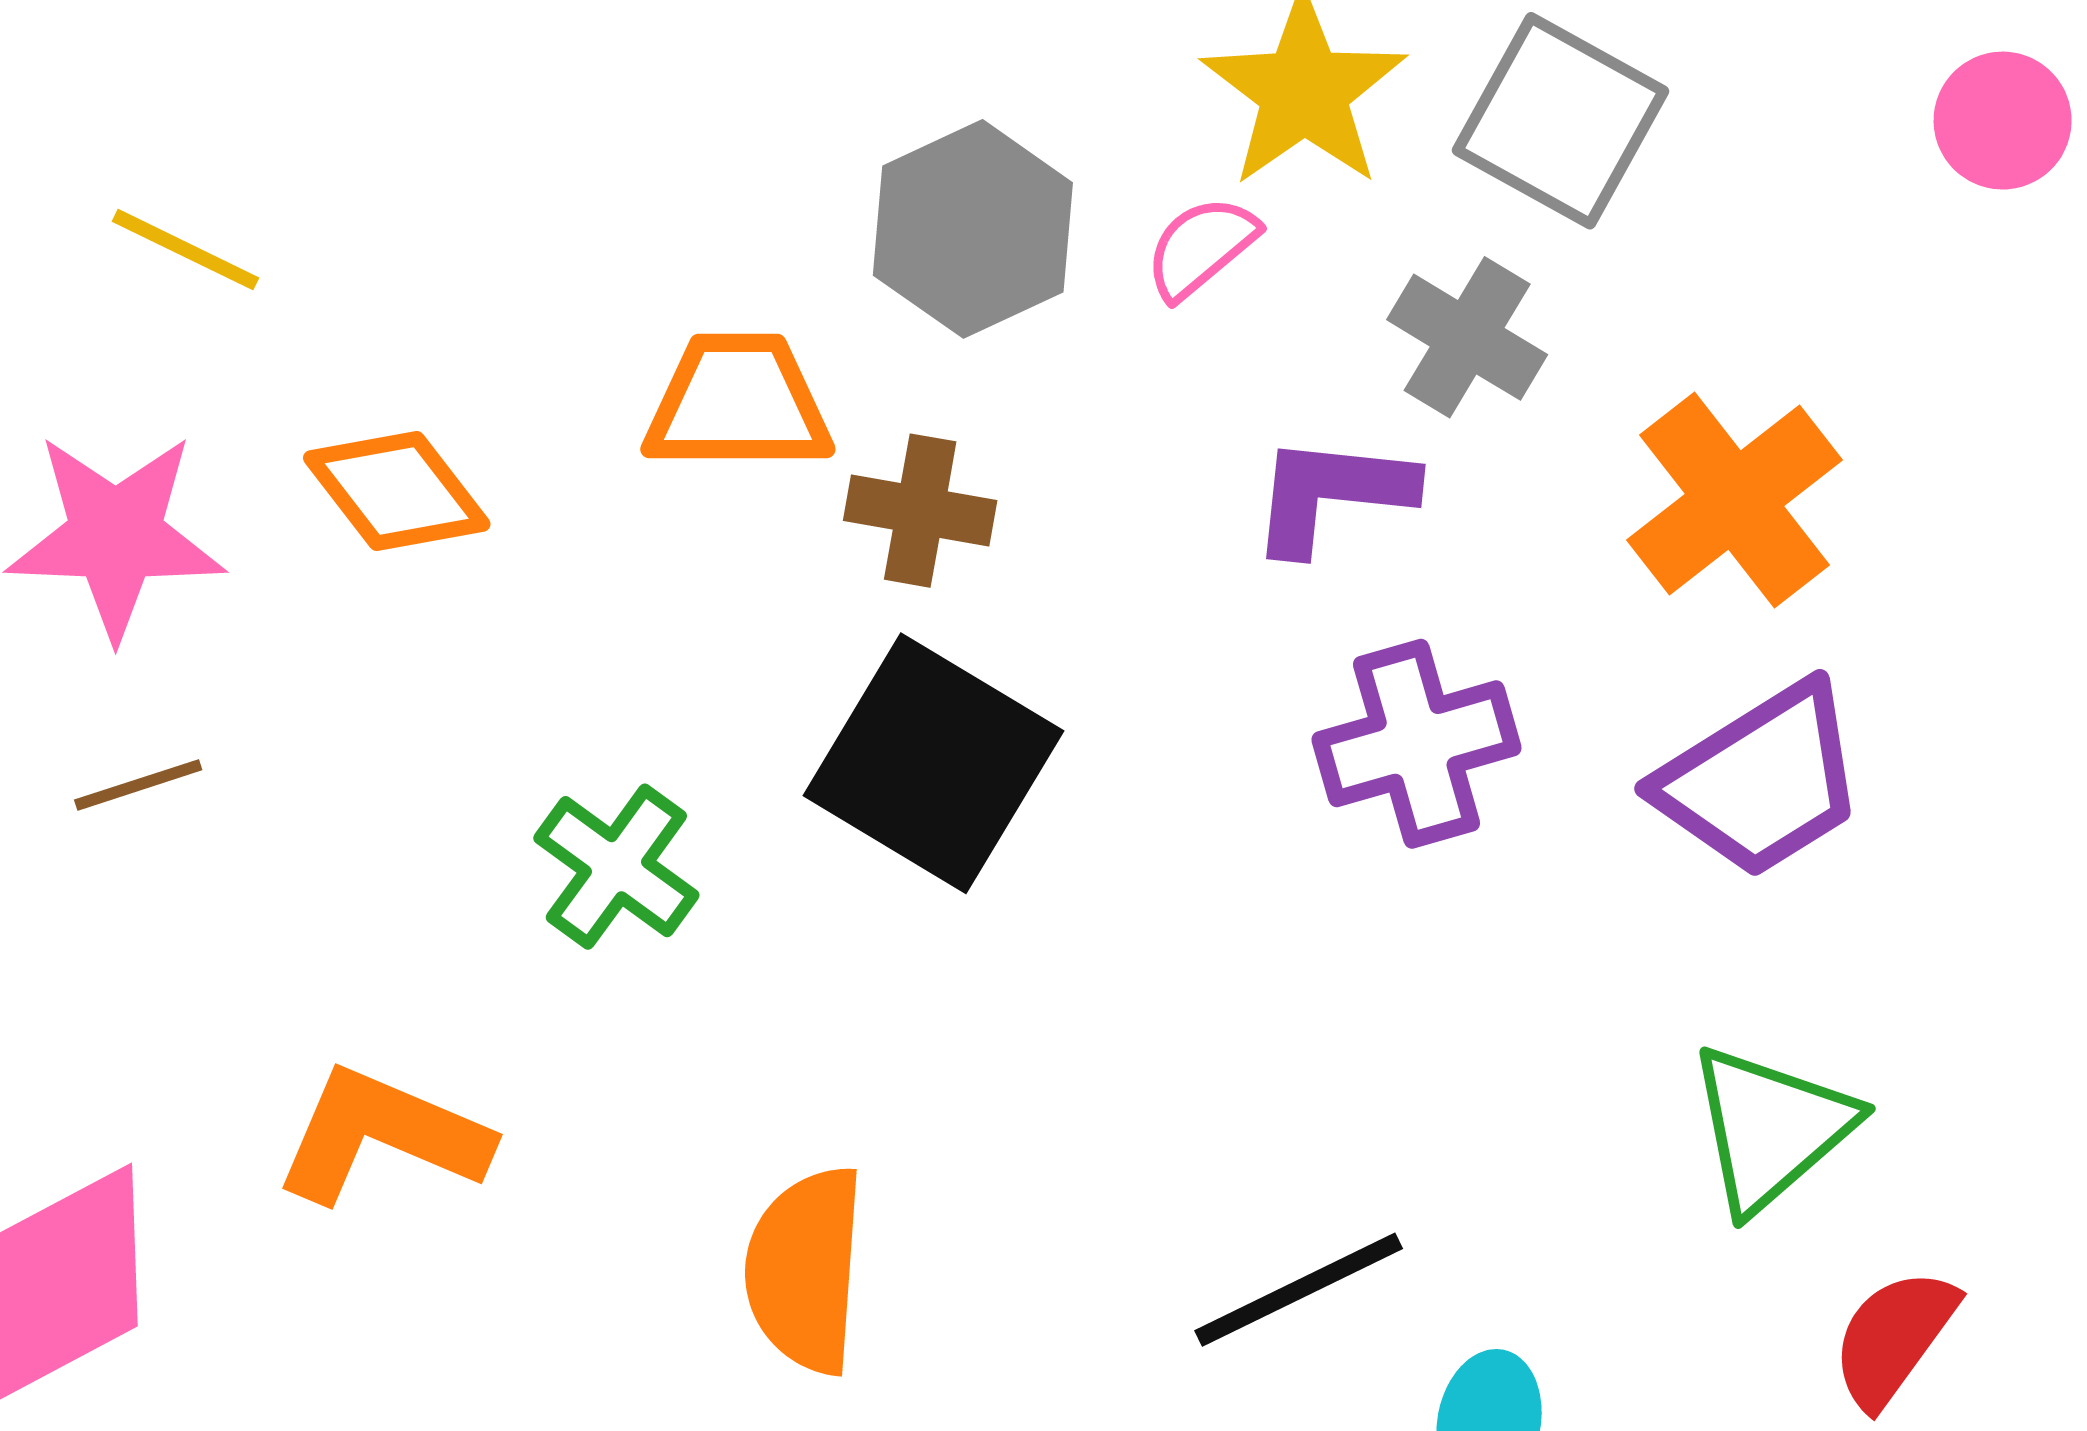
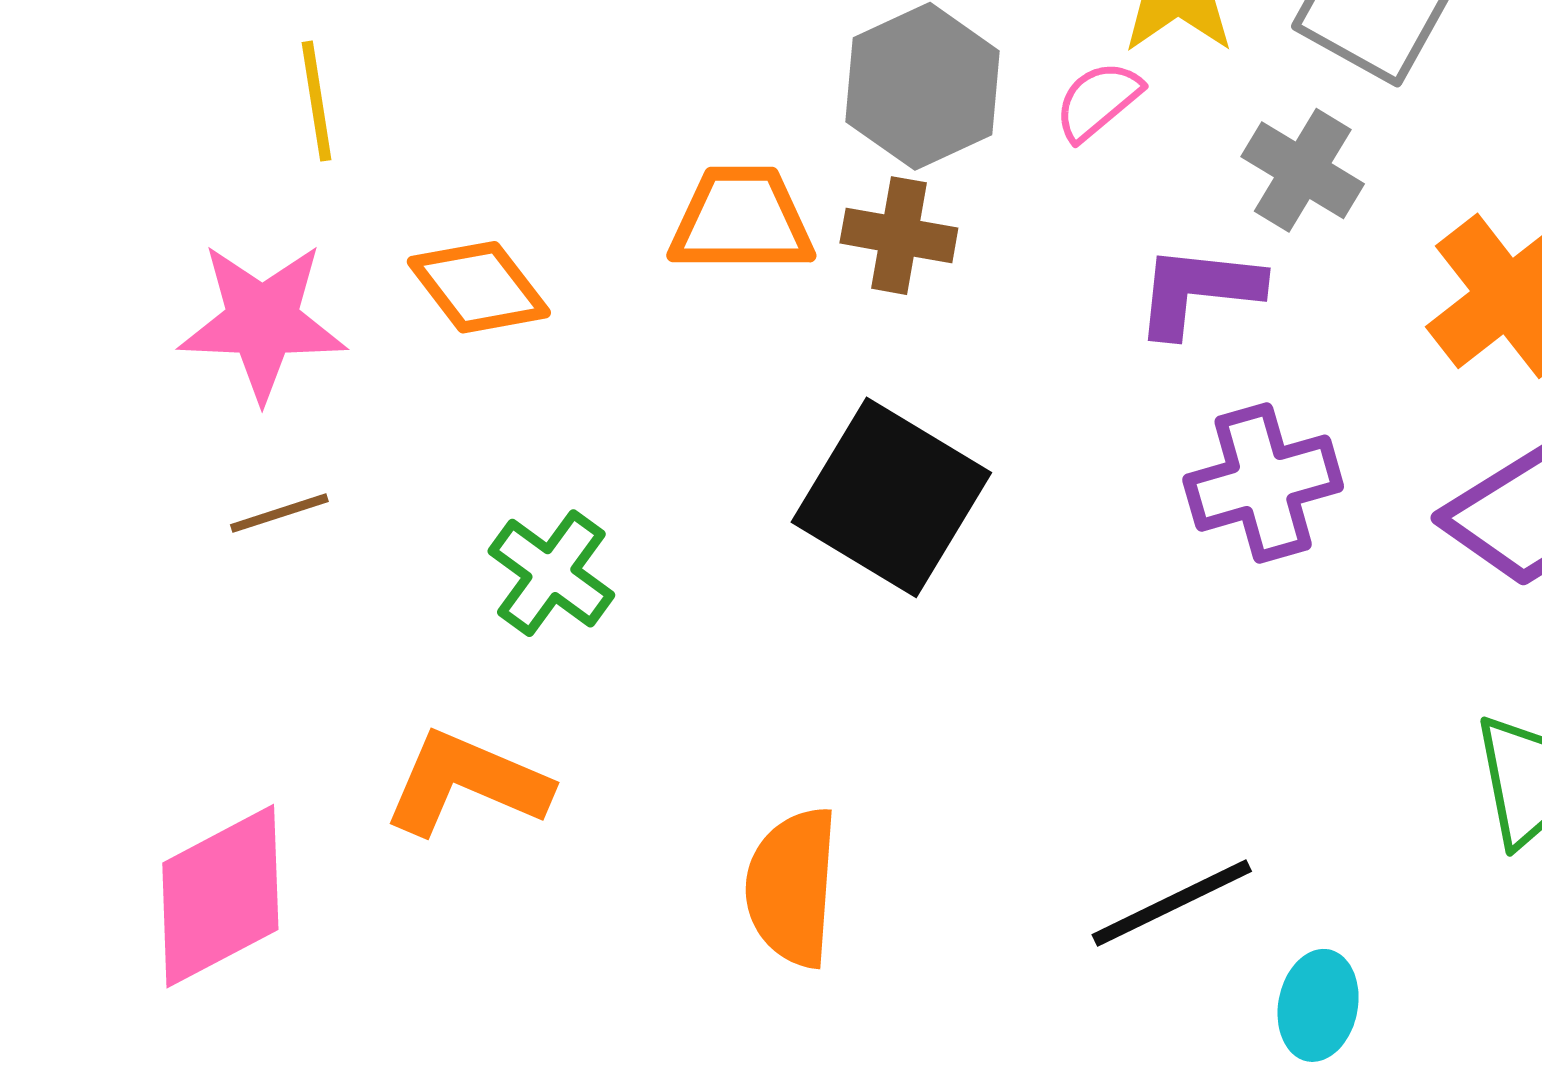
yellow line: (185, 250) -> (317, 101), turned 55
brown cross: (920, 511) -> (899, 236), moved
green cross: (616, 867) -> (551, 573), moved

